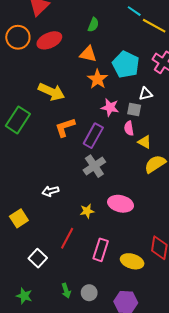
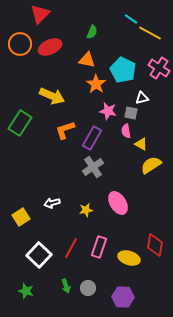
white arrow: (50, 191) -> (52, 203), moved
pink ellipse: (121, 204) -> (118, 203), turned 45
red line: (67, 238) -> (71, 248), moved
white square: (38, 258) -> (39, 255), size x1.4

